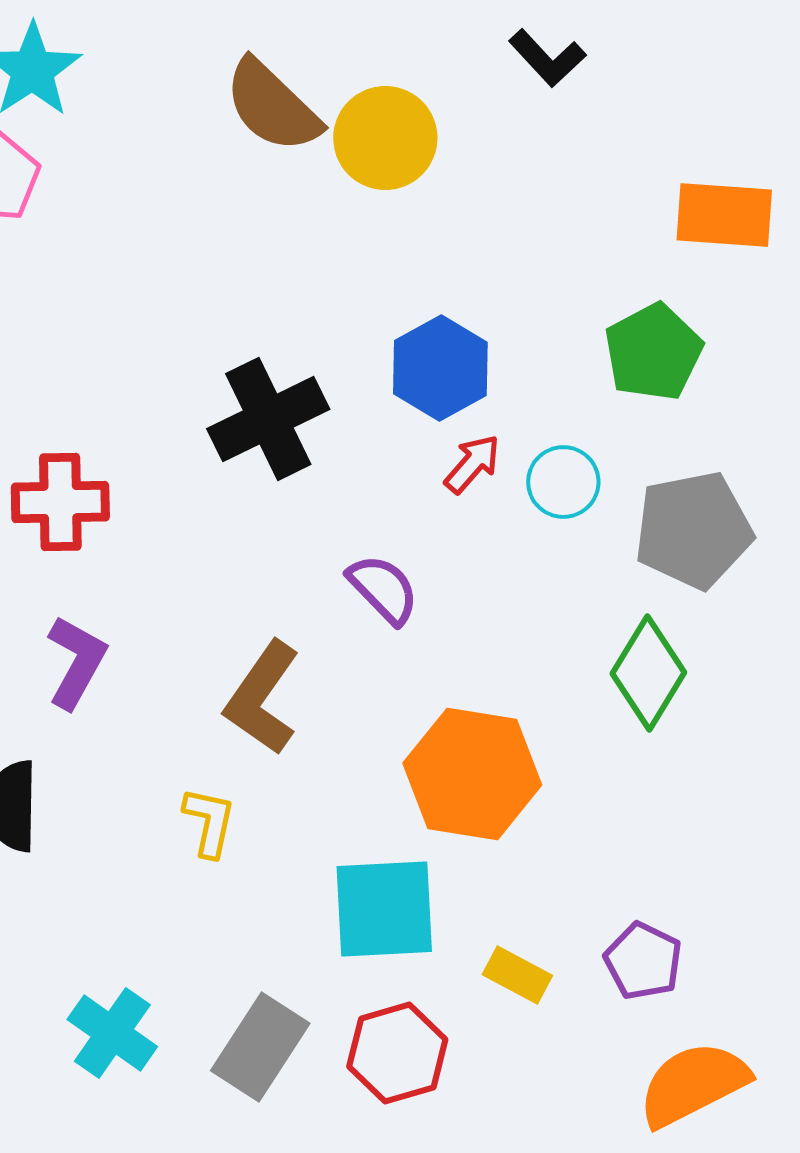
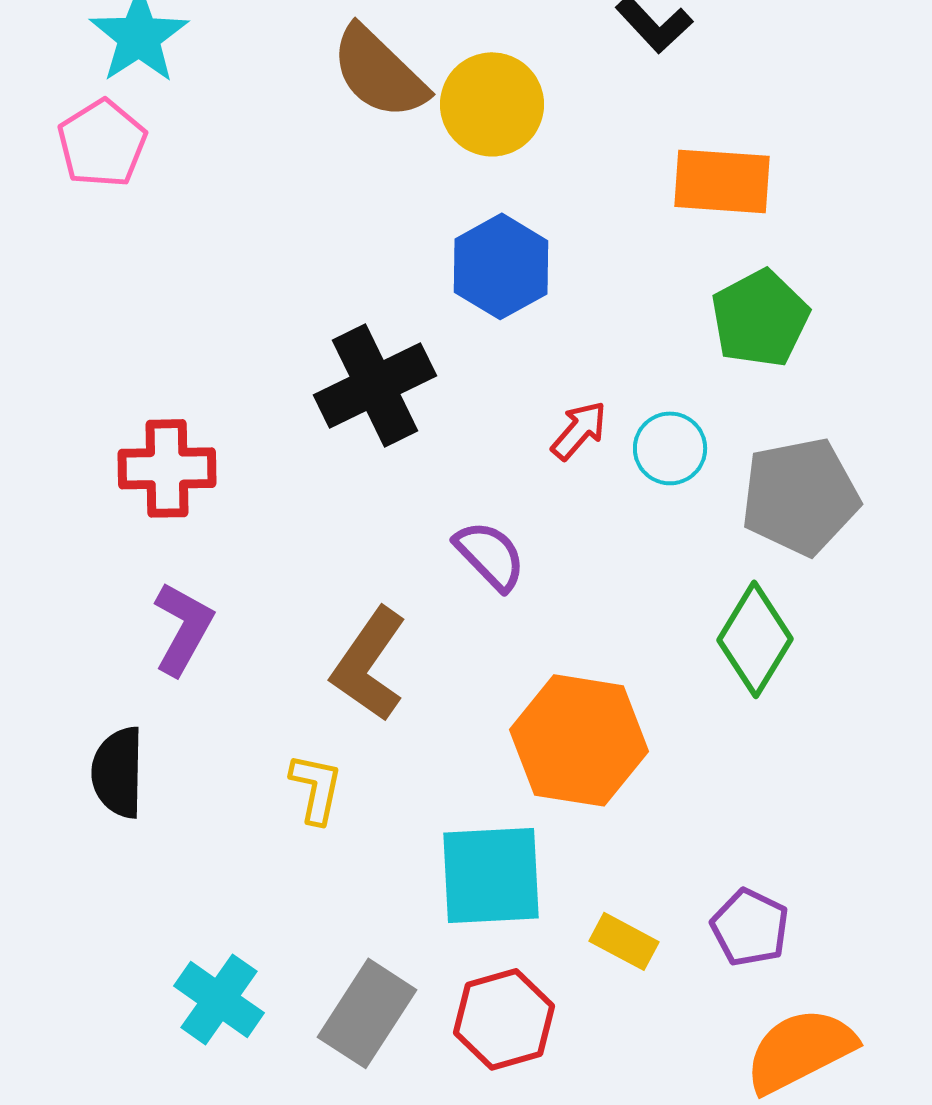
orange rectangle: (724, 215) -> (722, 181), moved
blue hexagon: (440, 368) -> (501, 266), moved

